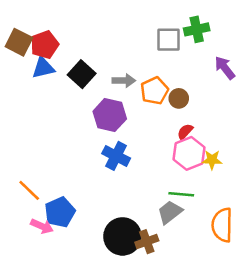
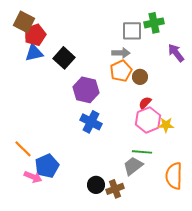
brown square: (19, 42) -> (24, 22), moved
gray arrow: (124, 81) -> (121, 53), moved
black circle: (122, 236) -> (96, 185), size x0.6

